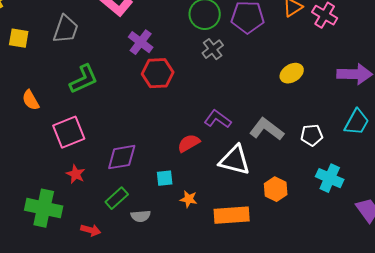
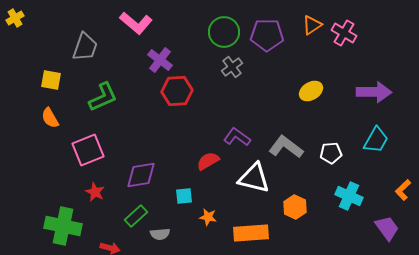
yellow square: (19, 38) -> (51, 80), moved

